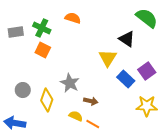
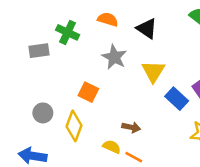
gray rectangle: (16, 32) -> (39, 51), moved
black triangle: (127, 39) -> (147, 29), moved
orange square: (43, 50) -> (88, 92), moved
gray star: (70, 83) -> (114, 57), moved

